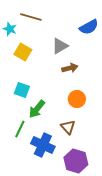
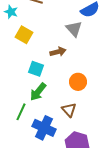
gray triangle: (60, 46) -> (74, 29), moved, turned -42
brown arrow: (70, 68) -> (58, 52), moved
cyan square: (22, 90) -> (36, 69), moved

